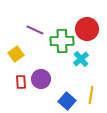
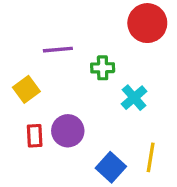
red circle: (87, 29) -> (147, 23), moved
purple line: (35, 30) -> (58, 50), turned -30
green cross: (62, 41) -> (103, 68), size x0.6

